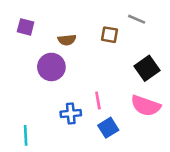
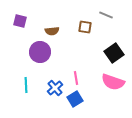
blue cross: (71, 113) -> (55, 88), turned -35
blue square: (108, 128) -> (75, 99), moved
cyan line: (26, 135) -> (26, 85), moved

